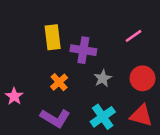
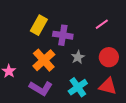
yellow rectangle: (53, 37) -> (39, 25), turned 36
orange cross: (59, 82) -> (44, 60), size x1.6

